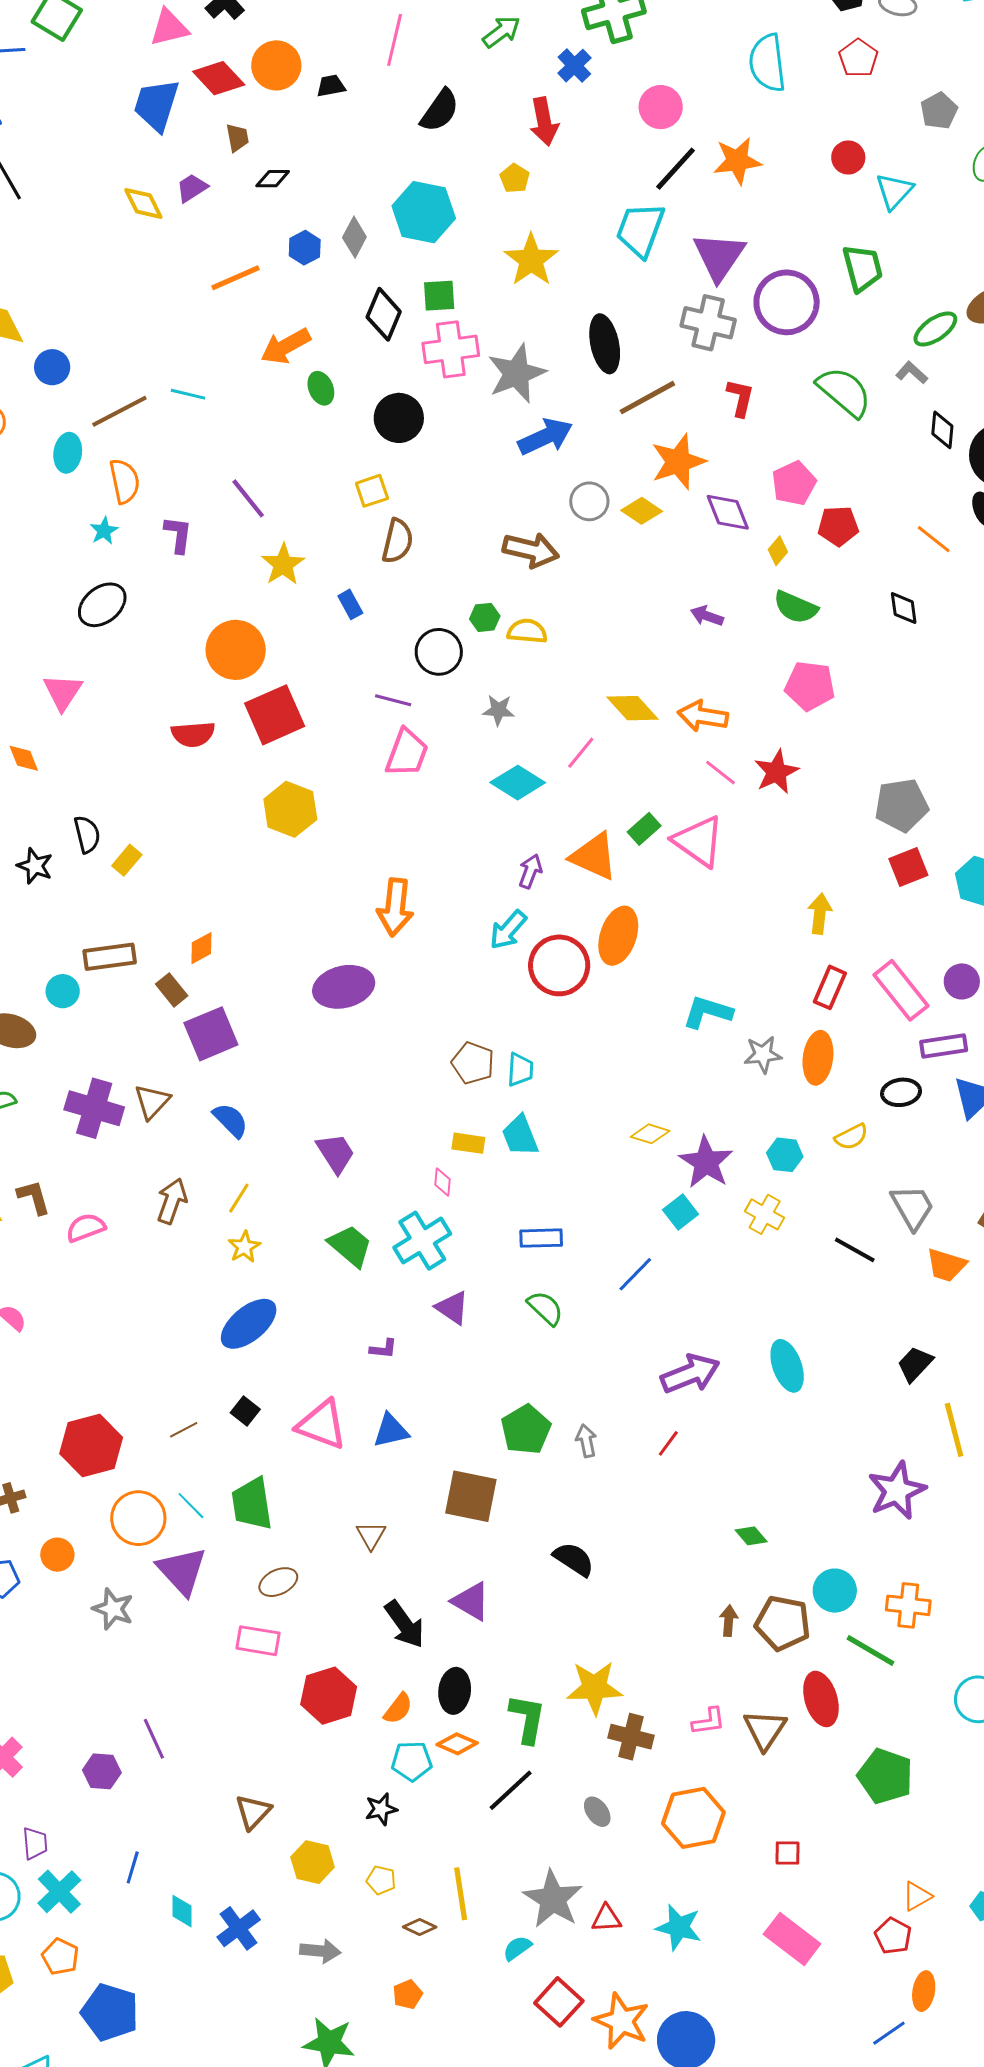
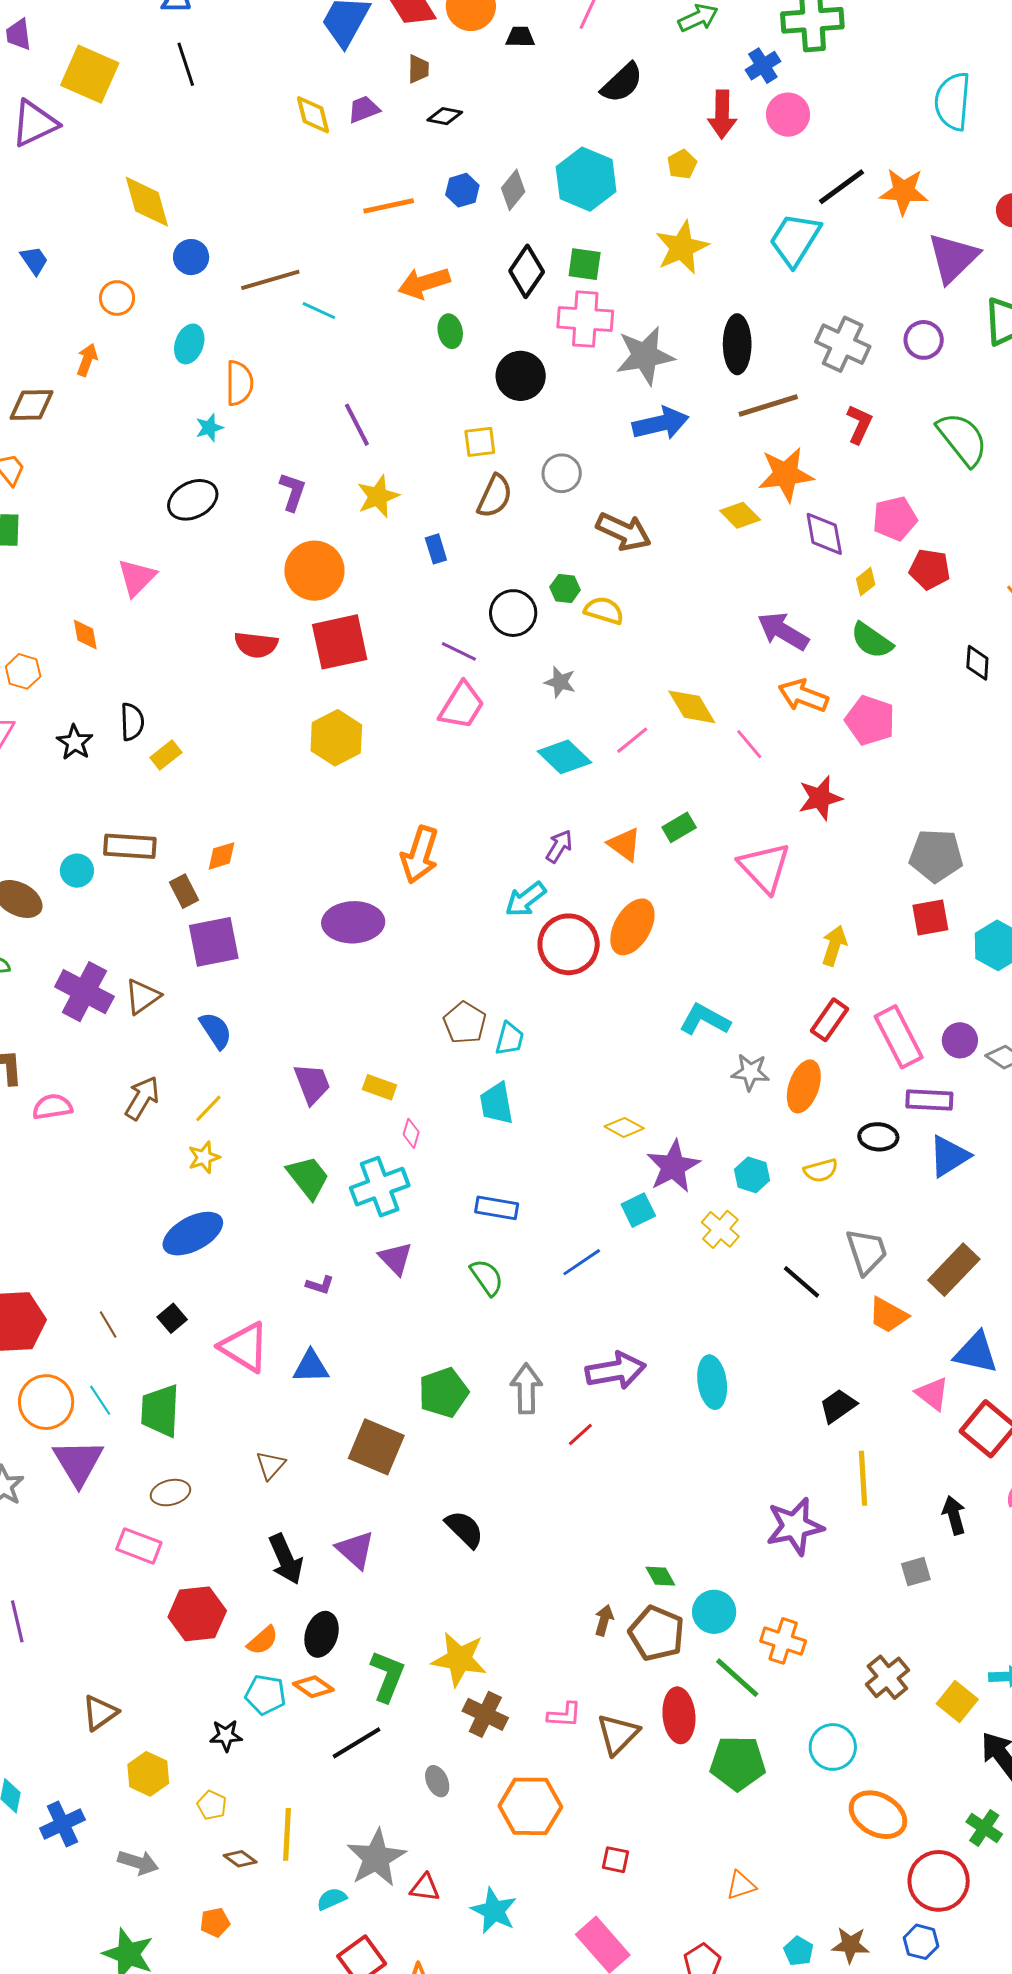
pink circle: (661, 107) -> (788, 115), moved
purple triangle: (719, 256) -> (953, 258), moved
purple circle: (787, 302) -> (924, 340), size x0.6
brown line: (119, 411) -> (270, 280), moved
gray circle: (589, 501) -> (562, 473), moved
purple L-shape: (178, 535) -> (293, 492), moved
purple arrow: (707, 616) -> (783, 631), size x1.6
orange arrow: (703, 716) -> (803, 696), moved
pink line: (720, 773) -> (749, 744), moved
pink triangle: (698, 841) -> (764, 868), moved
orange triangle: (594, 856) -> (624, 844), size x0.7
yellow rectangle: (468, 1143) -> (379, 1087), moved
brown line: (184, 1430) -> (108, 1324), turned 76
gray arrow: (586, 1441) -> (526, 1389), moved, size x1.5
green diamond: (751, 1536) -> (660, 1576), moved
green pentagon: (885, 1776) -> (738, 1763), moved, turned -30
orange triangle: (917, 1896) -> (741, 1885), moved

